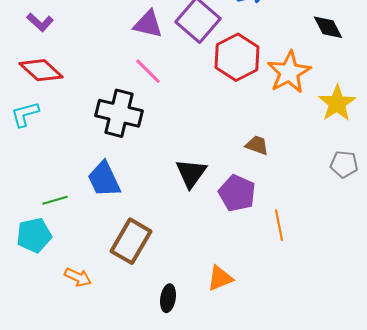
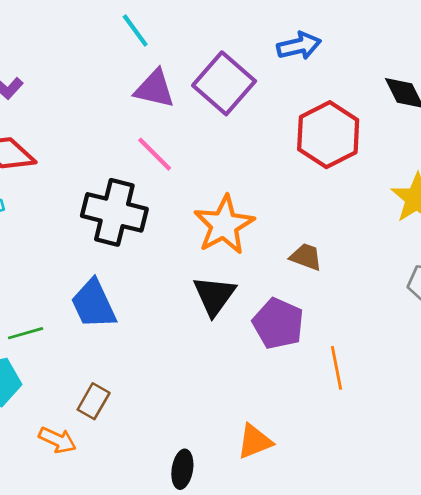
red hexagon: (237, 57) -> (328, 135), moved
orange star: (289, 72) -> (224, 225), moved
brown rectangle: (131, 241) -> (94, 401), moved, size x0.6

